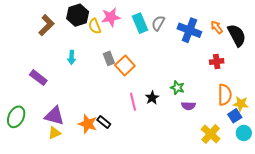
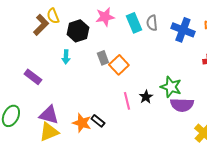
black hexagon: (78, 15) -> (78, 31), moved
gray semicircle: (158, 23) -> (152, 23), turned -35
yellow semicircle: (95, 26) -> (53, 16), moved
green star: (177, 88) -> (171, 87), size x1.5
purple semicircle: (188, 106) -> (182, 105), size x1.6
yellow triangle: (54, 133) -> (49, 132), size x1.5

